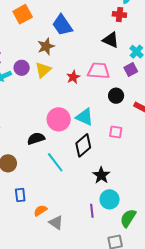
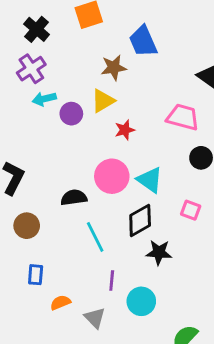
purple circle: (22, 68) -> (71, 114), moved
red star: (73, 77) -> (125, 130), moved
black star: (101, 175) -> (159, 252), moved, turned 30
cyan circle: (110, 199) -> (141, 301), moved
purple line: (92, 211) -> (112, 281), moved
gray triangle: (56, 223) -> (95, 318), moved

